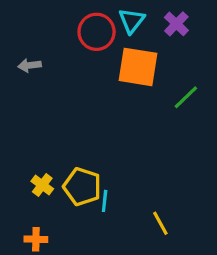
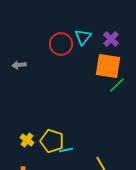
orange square: (138, 67) -> (108, 66), moved
cyan line: (105, 201) -> (66, 150), turned 72

